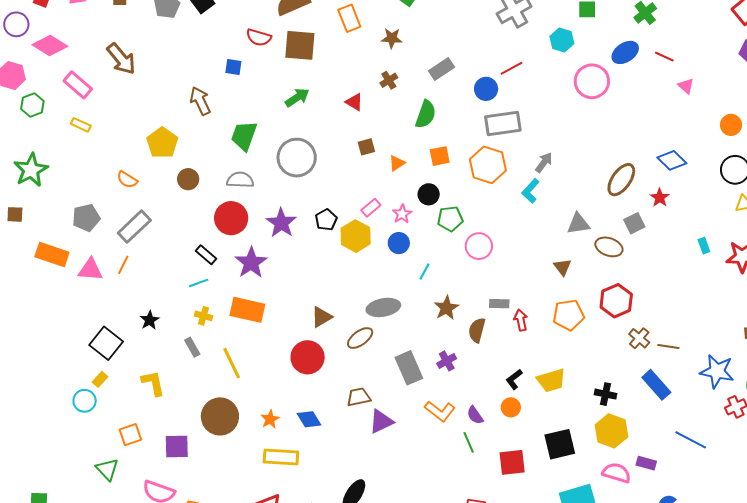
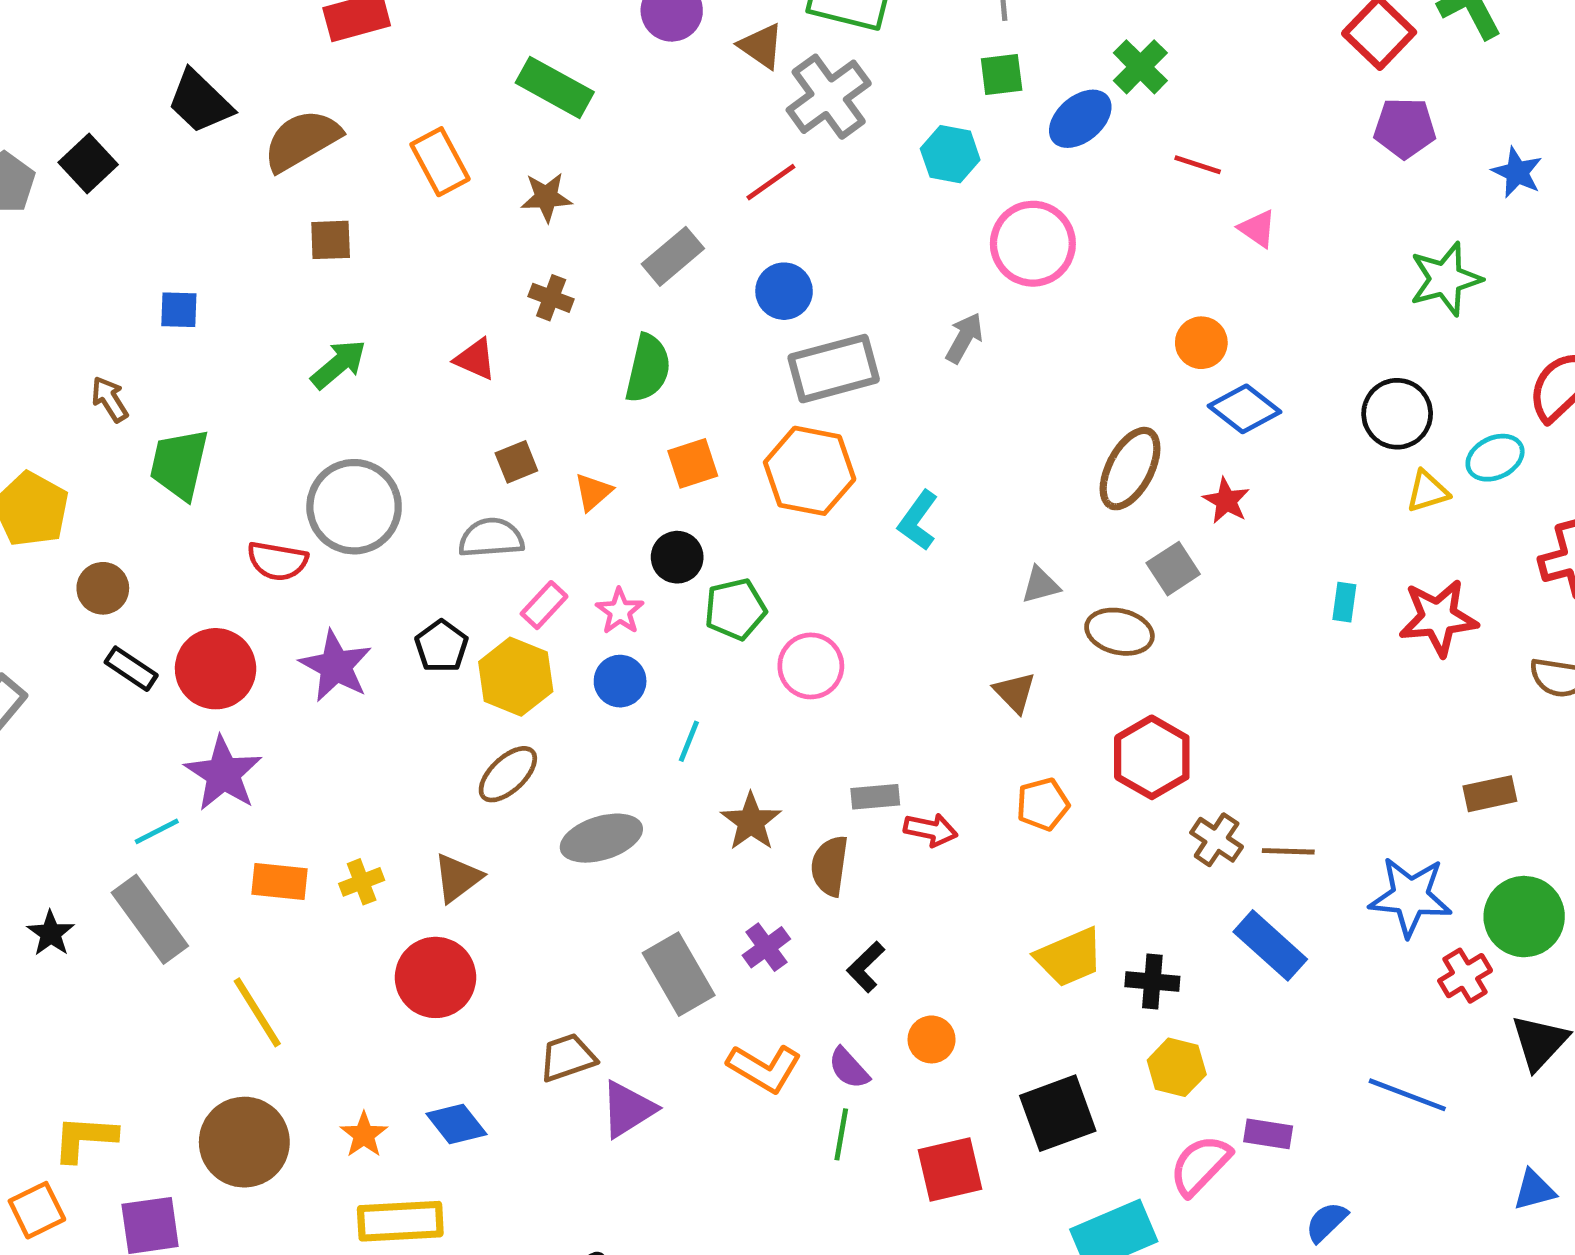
red semicircle: (259, 37) -> (277, 561), moved
brown square: (300, 45) -> (331, 240), size x0.6
blue ellipse: (625, 52) -> (1080, 119), moved
red line: (512, 68) -> (771, 182), moved
brown cross: (389, 80) -> (551, 298), turned -30
brown arrow: (200, 101) -> (110, 399), size x0.7
orange circle: (731, 125) -> (1201, 343), moved
green trapezoid: (244, 136) -> (179, 464), moved
gray arrow: (544, 162) -> (964, 338), moved
gray semicircle: (240, 180) -> (491, 538), moved
gray triangle: (578, 224) -> (1040, 585), size x0.7
cyan rectangle: (704, 246) -> (1344, 602), turned 35
black rectangle: (206, 255) -> (131, 669), moved
purple star: (251, 263) -> (223, 774), moved
orange rectangle: (247, 310) -> (280, 881), size x0.7
orange pentagon: (569, 315) -> (1043, 804), size x0.7
yellow cross: (203, 316) -> (362, 882), moved, turned -30
red arrow: (521, 320) -> (931, 830), turned 120
brown ellipse: (360, 338) -> (508, 774), moved
gray rectangle: (192, 347) -> (150, 919), moved, size x1.8
black L-shape: (514, 379) -> (866, 967), moved
yellow trapezoid: (551, 380) -> (1069, 957), moved
yellow L-shape: (153, 383) -> (85, 1138), moved, turned -68
yellow hexagon: (611, 431) -> (1177, 1067), size x0.7
blue line: (691, 440) -> (1407, 1095), moved
green line: (469, 442) -> (841, 1134), turned 40
pink semicircle: (616, 473) -> (1200, 1165), turned -56

